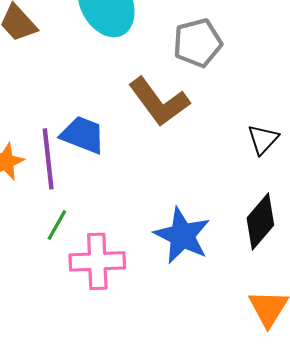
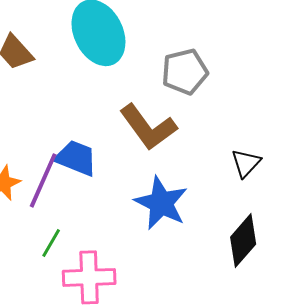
purple line: (48, 159) -> (43, 180), turned 30
blue star: (182, 235) -> (161, 203), moved

